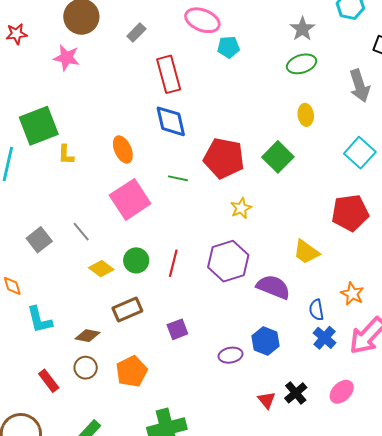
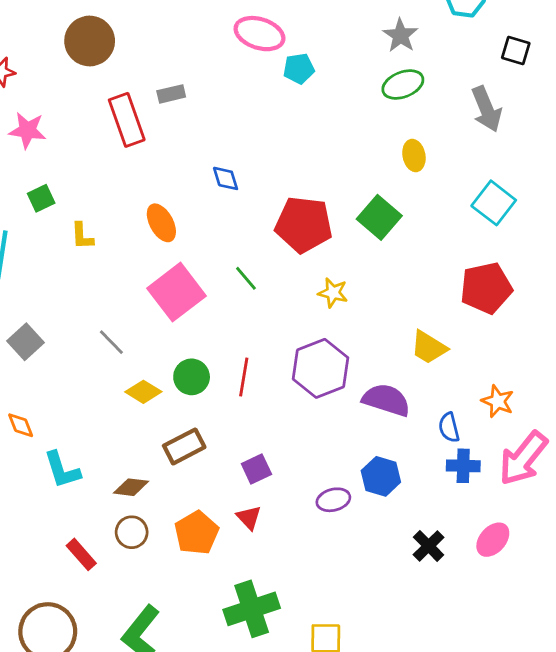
gray rectangle: (136, 32) -> (171, 94), moved, turned 36
pink star: (67, 58) -> (27, 130), moved
red rectangle: (169, 74) -> (127, 120), moved
blue diamond: (171, 121) -> (226, 178), size x0.6
green square: (39, 126) -> (41, 198), size x0.5
green line: (178, 178) -> (246, 278), moved, turned 42
yellow star: (241, 208) -> (333, 293), turned -30
gray square: (39, 240) -> (25, 342), moved
blue cross: (324, 338) -> (463, 466), turned -35
red triangle: (267, 400) -> (249, 518), moved

